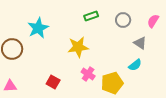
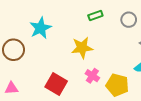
red square: (53, 82) -> (56, 84), size x1.5
yellow pentagon: (112, 83) -> (117, 85), turned 30

